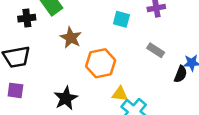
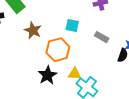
cyan square: (121, 19) -> (72, 25), moved
black star: (66, 98) -> (47, 75), moved

